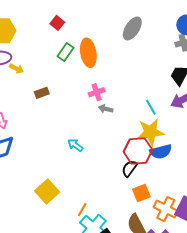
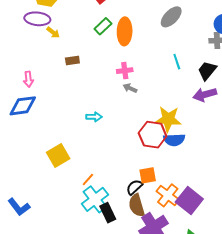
cyan line: (151, 107) -> (177, 62), moved
cyan arrow: (75, 145) -> (94, 117), turned 133
black semicircle: (129, 168) -> (134, 187), moved

